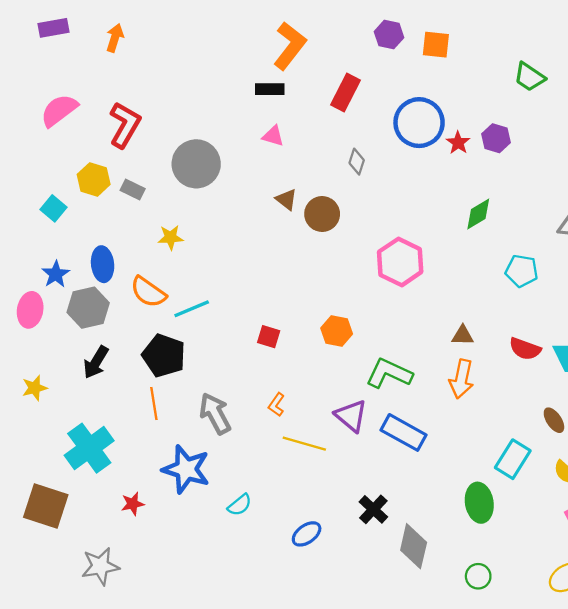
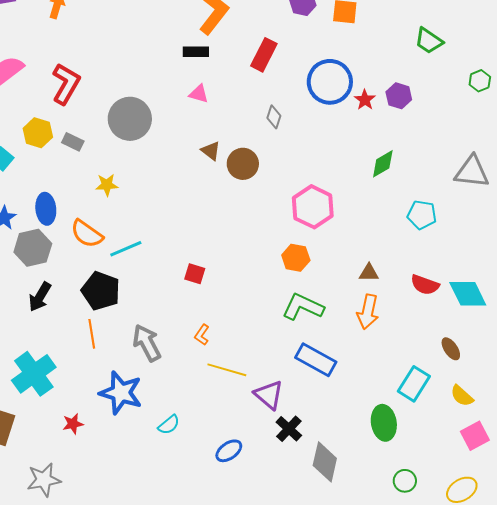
orange hexagon: (337, 331) -> (296, 258), moved
purple triangle: (351, 416) -> (269, 395), moved
green circle: (478, 576) -> (405, 481), moved

